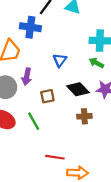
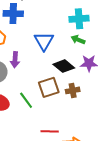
blue triangle: (60, 60) -> (44, 41), size x1.5
brown square: (47, 96) -> (49, 87), moved, size x1.5

